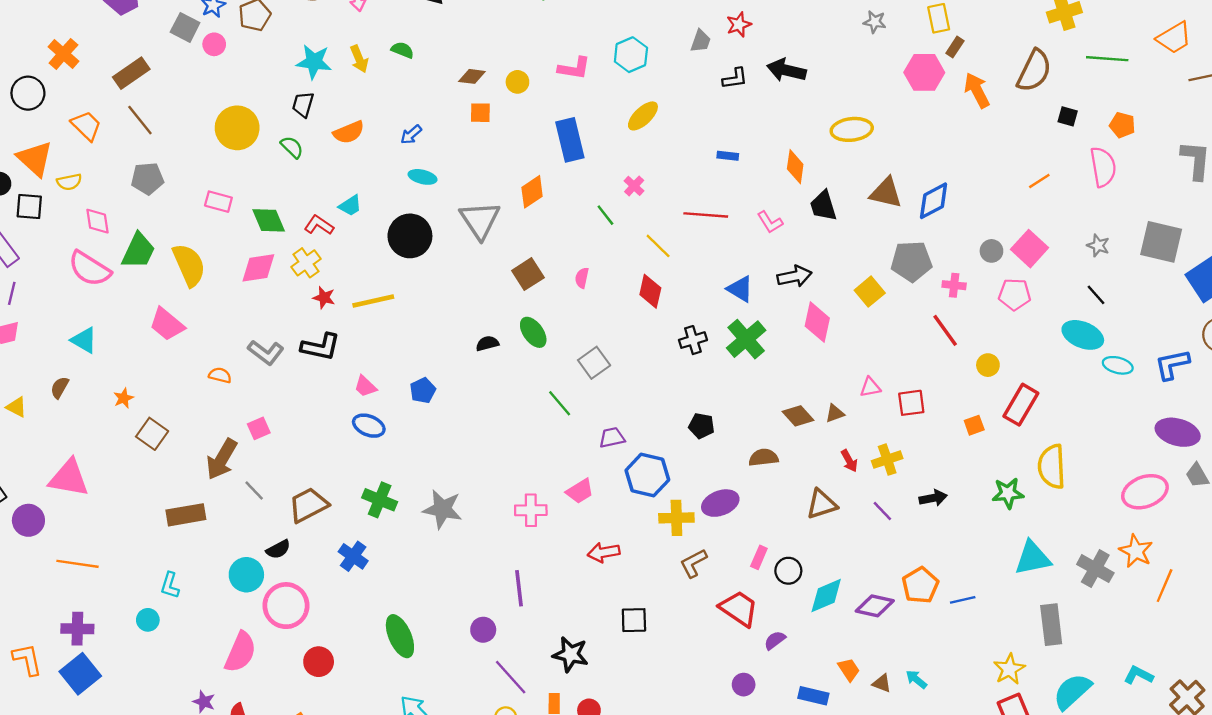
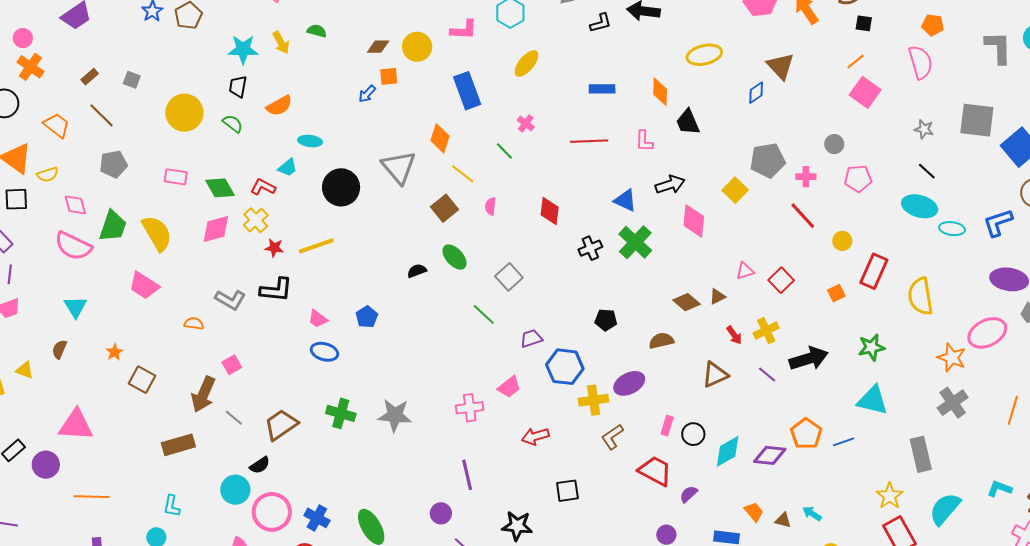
gray square: (185, 27) -> (132, 80), moved, size x0.7
pink circle: (214, 44) -> (23, 38), moved
brown rectangle: (131, 73) -> (90, 77), size x0.6
yellow circle: (517, 82) -> (417, 47), size x1.5
black square: (1068, 116) -> (864, 23), moved
blue arrow: (411, 135) -> (367, 94), moved
blue rectangle: (728, 156) -> (602, 89), size x1.4
cyan ellipse: (423, 177) -> (310, 141), moved
orange line: (1039, 181) -> (856, 62), moved
orange diamond: (532, 192) -> (440, 138), turned -32
brown triangle: (886, 193) -> (781, 66), moved, turned 40
blue diamond: (934, 201) -> (756, 93), moved, size x0.7
pink L-shape: (770, 222) -> (644, 141), turned 40
yellow line: (658, 246) -> (463, 174), moved
pink square: (1029, 249) -> (865, 92), moved
cyan triangle: (84, 340) -> (75, 307), turned 35
red square: (911, 403) -> (781, 280), turned -30
yellow semicircle: (1052, 467) -> (920, 296), moved
black arrow: (933, 498) -> (809, 359), size x1.6
orange star: (1136, 551) -> (952, 358), moved
blue cross: (353, 556) -> (317, 518), moved
cyan triangle: (1033, 558) -> (873, 400), moved, turned 32
gray cross: (1095, 569) -> (953, 403), turned 32

